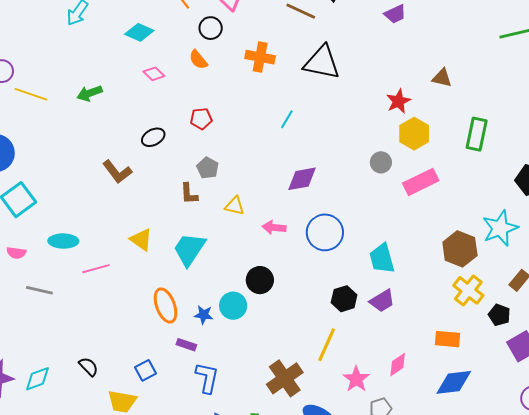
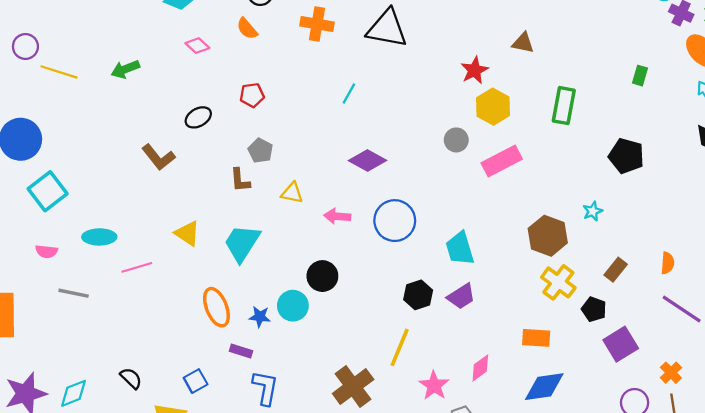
purple diamond: (302, 179) -> (367, 161), turned 40
cyan star: (500, 228) -> (593, 211), size x0.5

